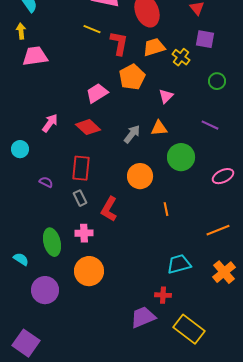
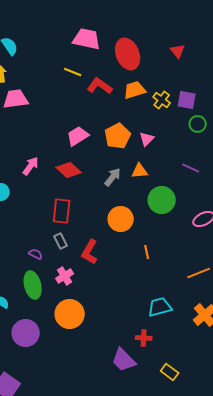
purple square: (205, 39) -> (187, 100), moved
red L-shape: (119, 43) -> (100, 86), turned -65
orange pentagon: (132, 77) -> (118, 136), moved
purple semicircle: (46, 182) -> (36, 254), moved
pink cross: (84, 233) -> (65, 276), turned -30
purple trapezoid: (143, 317) -> (124, 360), turned -112
yellow rectangle: (189, 329) -> (170, 372), size x0.6

